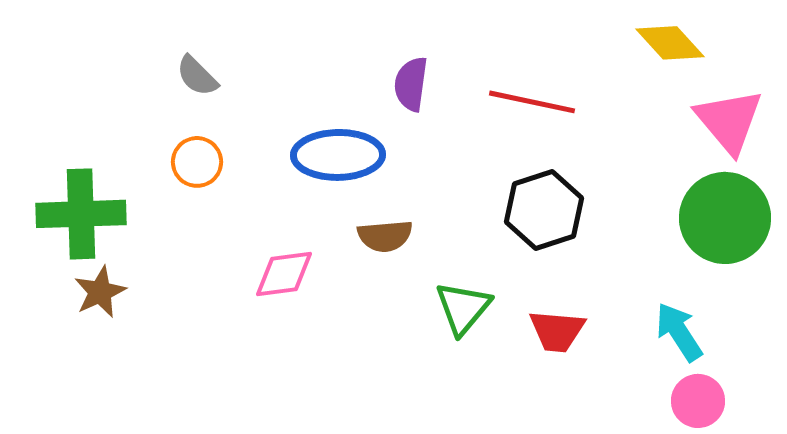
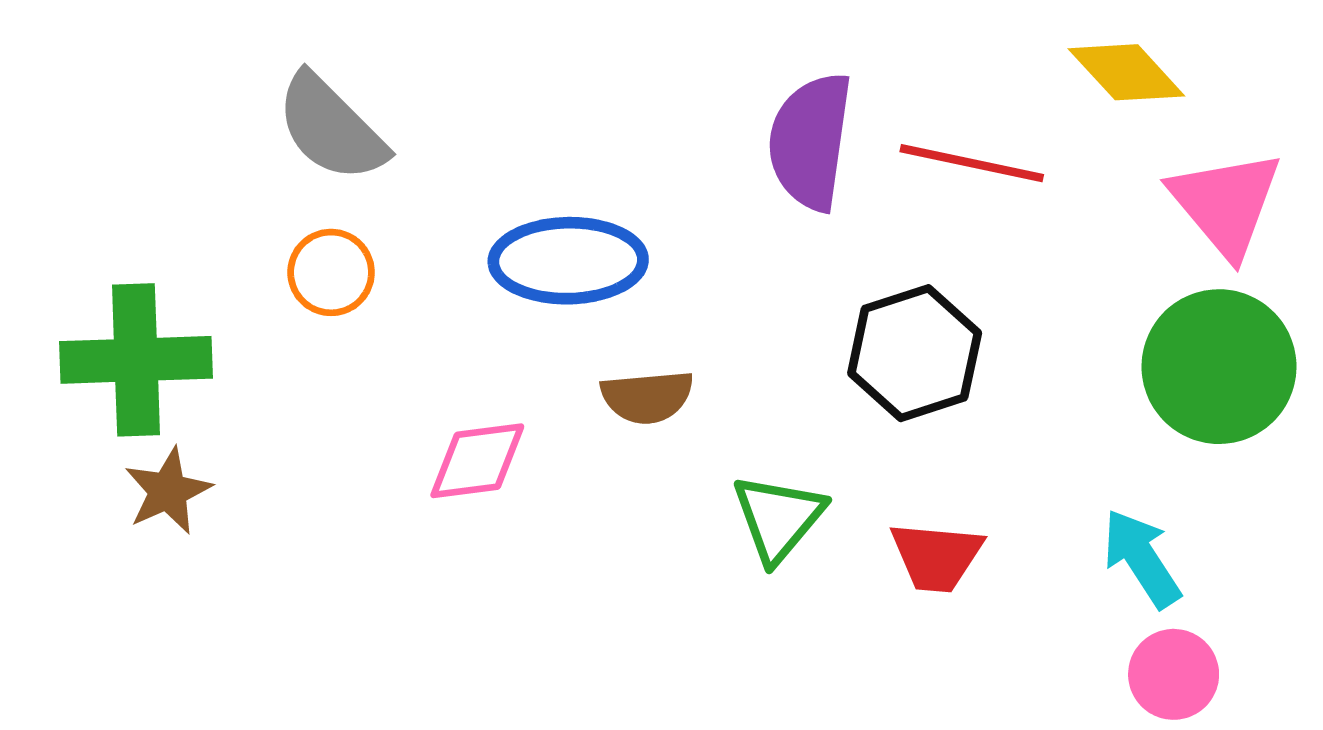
gray semicircle: (197, 76) -> (331, 128), size x1.6
purple semicircle: (411, 84) -> (810, 141), moved, size x1.5
red line: (532, 102) -> (972, 163), moved

